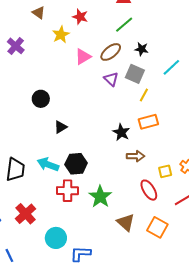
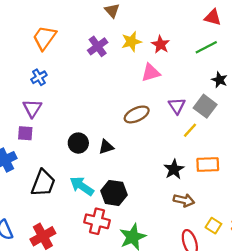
red star: (80, 17) -> (161, 44), moved
purple cross: (16, 46) -> (98, 46), moved
brown ellipse: (111, 52) -> (137, 114), moved
yellow line: (144, 95) -> (190, 130), moved
black circle: (41, 99) -> (78, 143), moved
yellow square: (165, 171) -> (213, 226), turned 32

